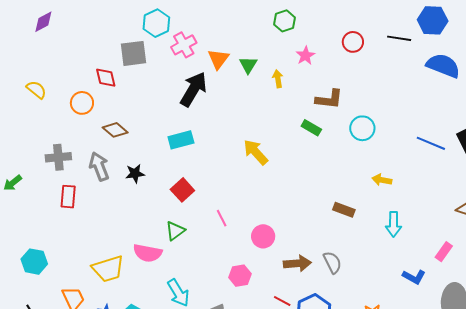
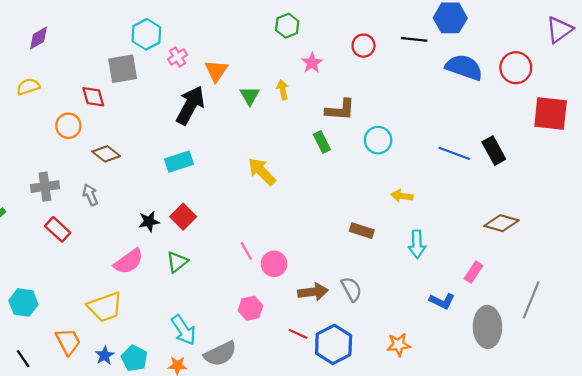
purple diamond: (43, 22) -> (39, 38), moved
pink cross: (184, 45) -> (178, 57), size x0.7
green triangle: (248, 65) -> (250, 96), moved
yellow semicircle: (36, 90) -> (28, 87), moved, turned -55
green rectangle: (311, 128) -> (322, 142), turned 36
gray arrow: (99, 166) -> (90, 195), size x0.7
black star: (135, 174) -> (149, 222), moved
red rectangle: (68, 197) -> (58, 229), turned -50
pink line: (222, 218) -> (246, 251), moved
pink semicircle: (148, 253) -> (129, 261), moved, turned -44

